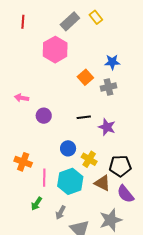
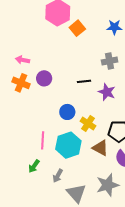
orange square: (85, 77) -> (77, 28), moved
gray cross: (108, 87) -> (110, 61), moved
orange cross: (23, 162) -> (21, 83), moved

